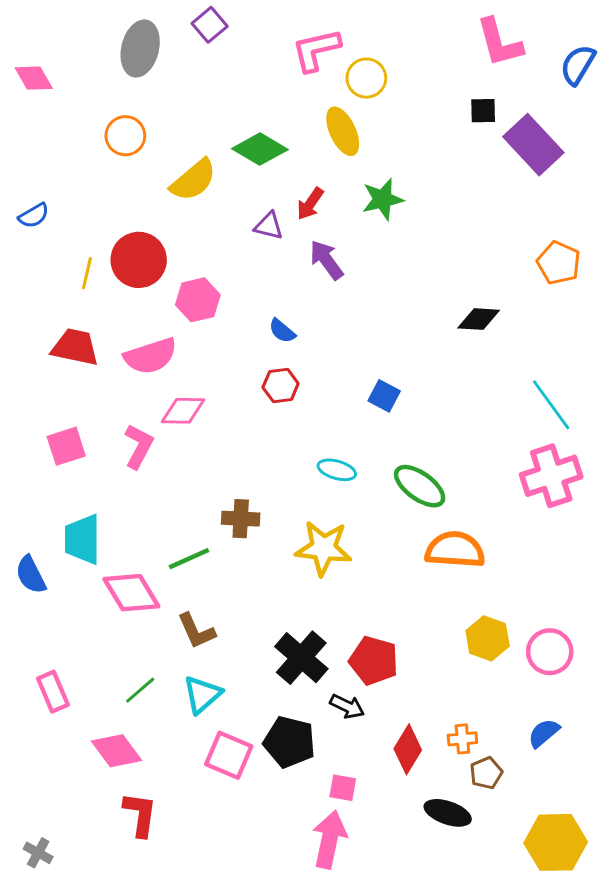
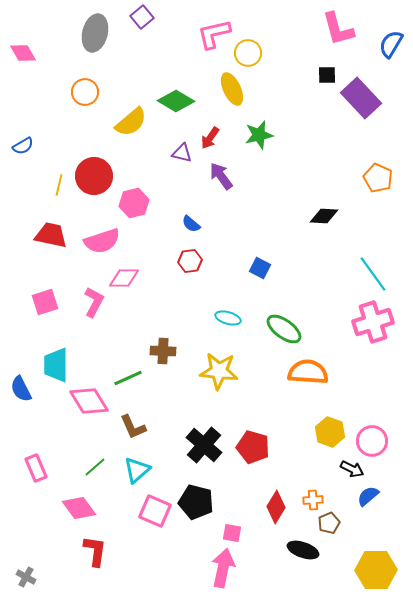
black arrow: (347, 706) -> (352, 469), moved

